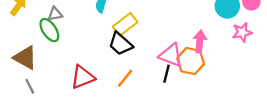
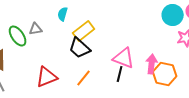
gray triangle: (55, 14) -> (36, 29), moved
pink arrow: (200, 42) -> (152, 64), moved
orange hexagon: (191, 61) -> (165, 74), moved

